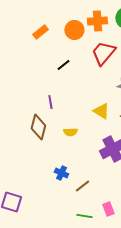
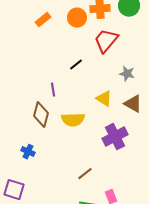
black line: (63, 65) -> (76, 65), moved
yellow semicircle: (70, 132) -> (73, 120), size x1.6
blue cross: (61, 173) -> (28, 152), moved

